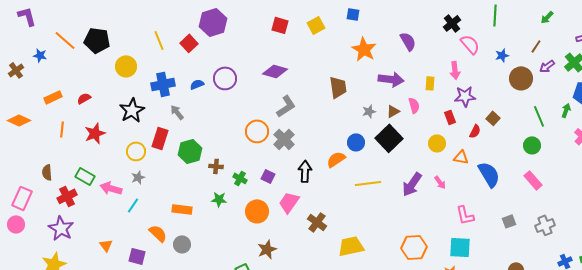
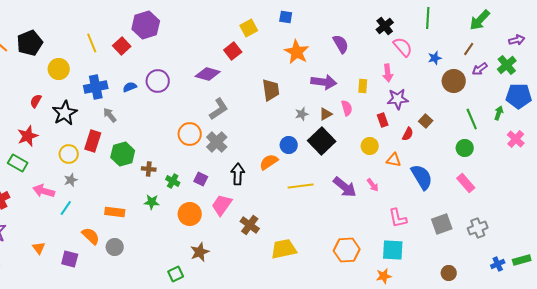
green arrow: (547, 17) -> (480, 20), size x1.6
red square: (280, 25) -> (233, 51), moved, turned 36
black pentagon: (97, 40) -> (30, 43), turned -30
red semicircle: (84, 98) -> (36, 101), moved, turned -32
green rectangle: (85, 176) -> (18, 163), moved
purple arrow: (412, 184) -> (345, 187), turned -85
gray square: (509, 221) -> (442, 224), size x1.5

